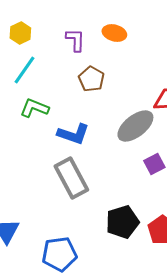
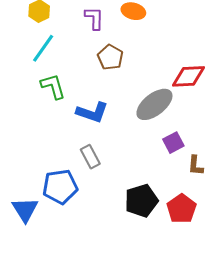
green L-shape: (34, 108) -> (53, 86), turned 52
gray rectangle: (71, 178) -> (90, 157), size x0.6
blue pentagon: (59, 254) -> (60, 187), moved

